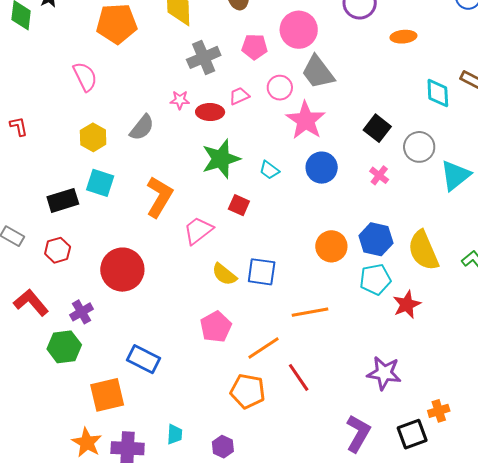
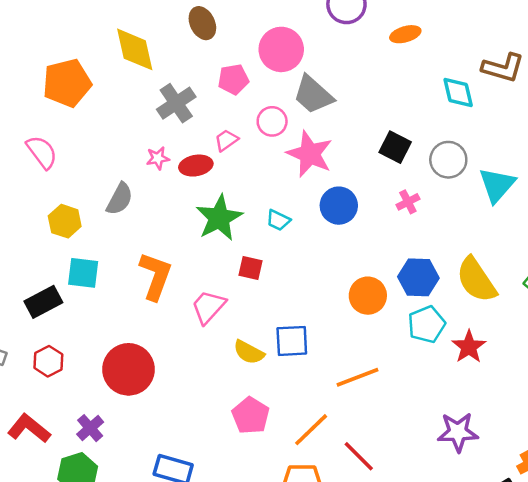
pink cross: (379, 175) -> (408, 202), turned 36

